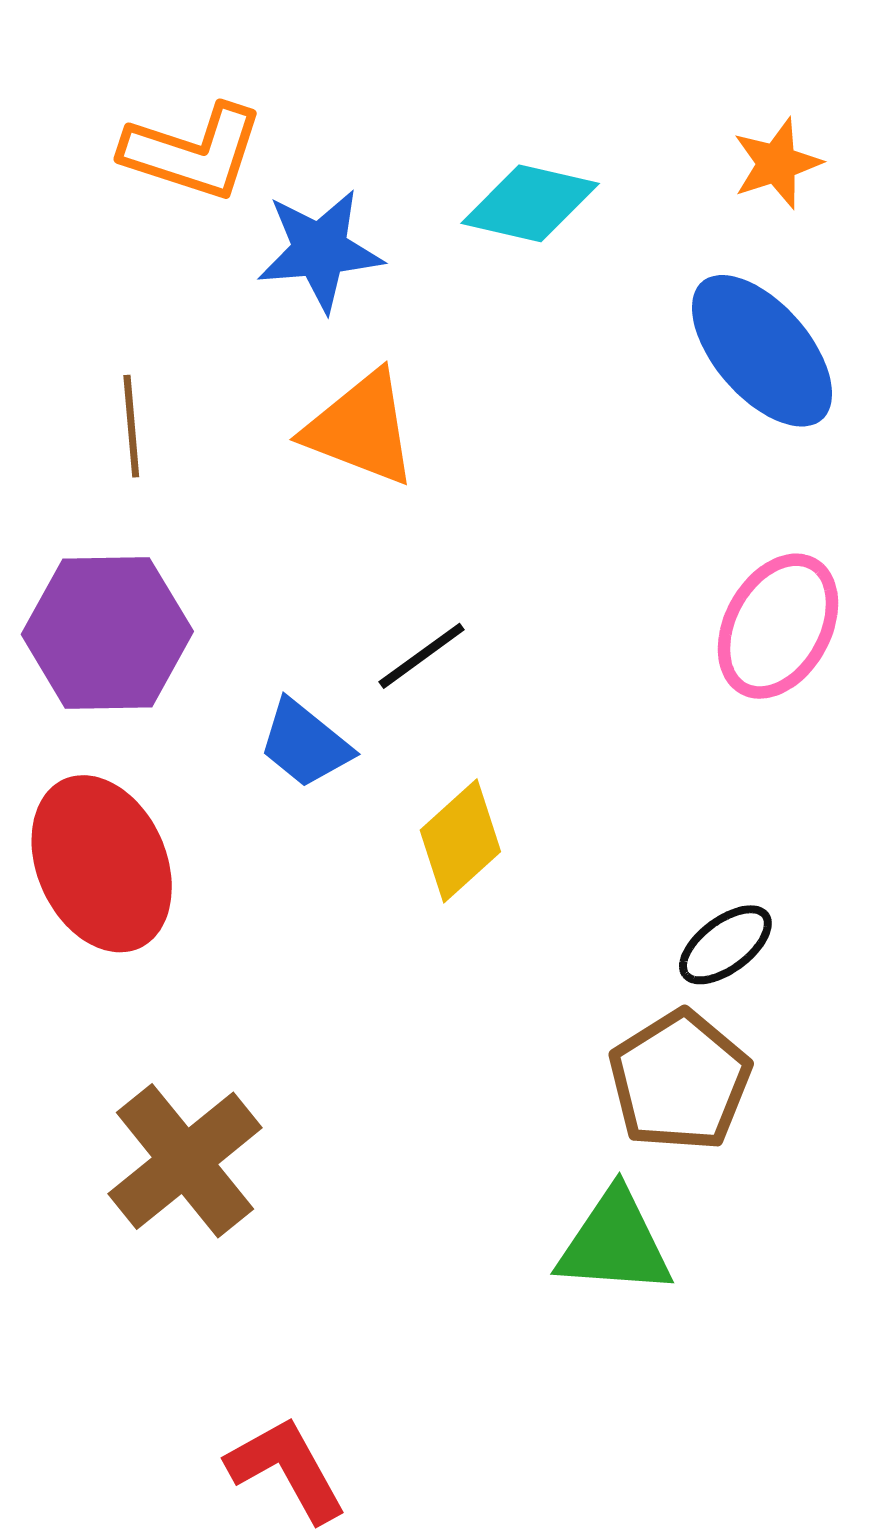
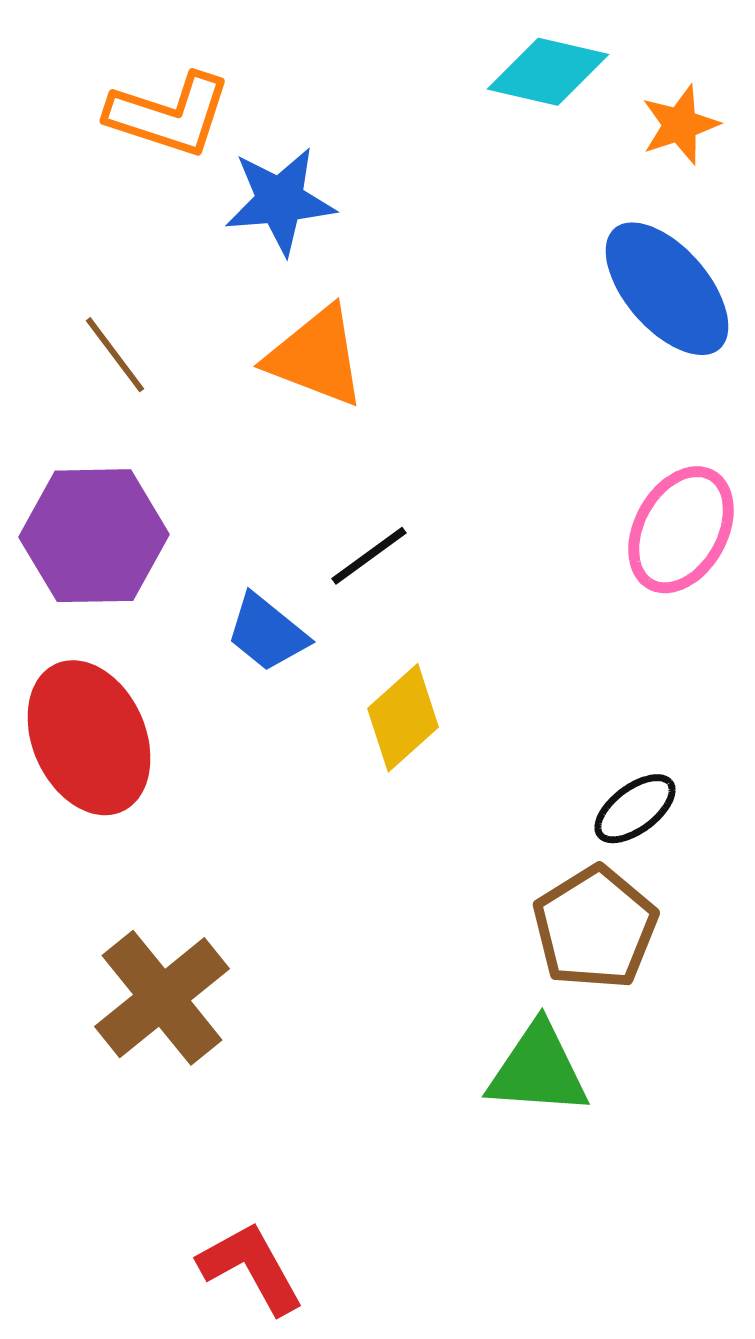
cyan diamond: (530, 203) -> (548, 72), moved
brown line: (131, 426) -> (115, 355), turned -32

